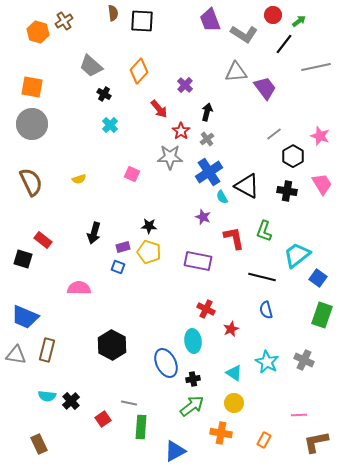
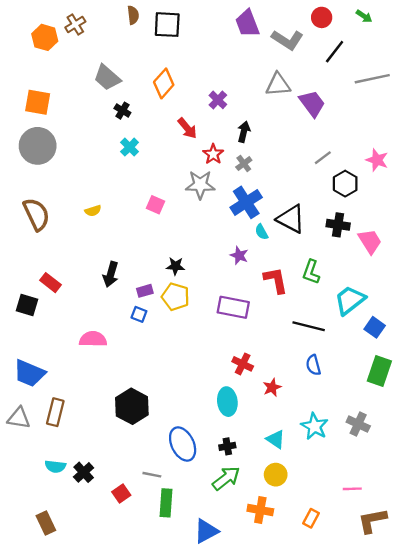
green arrow: (299, 21) -> (364, 16), moved, turned 72
pink trapezoid: (322, 184) -> (370, 241), moved
blue ellipse: (166, 363) -> (183, 444), moved

